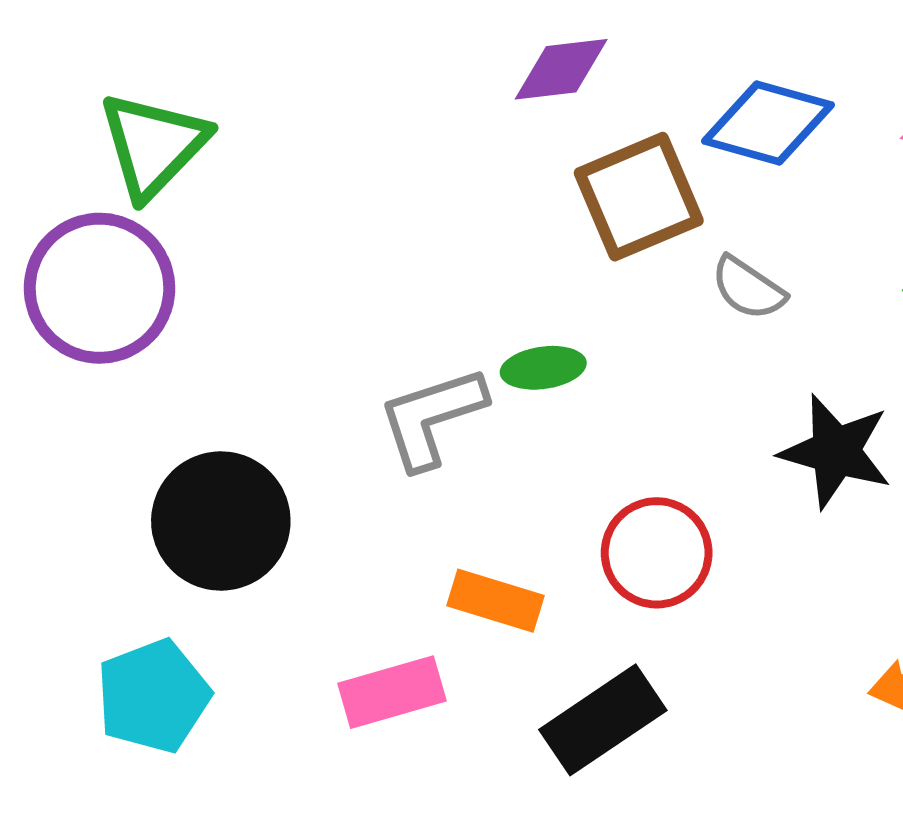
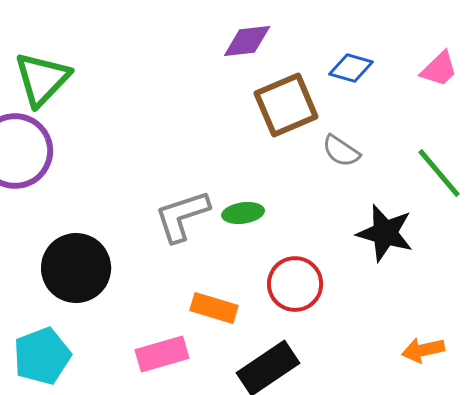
blue diamond: (768, 123) -> (351, 68), size x0.7
green ellipse: (543, 368) -> (243, 213), moved

